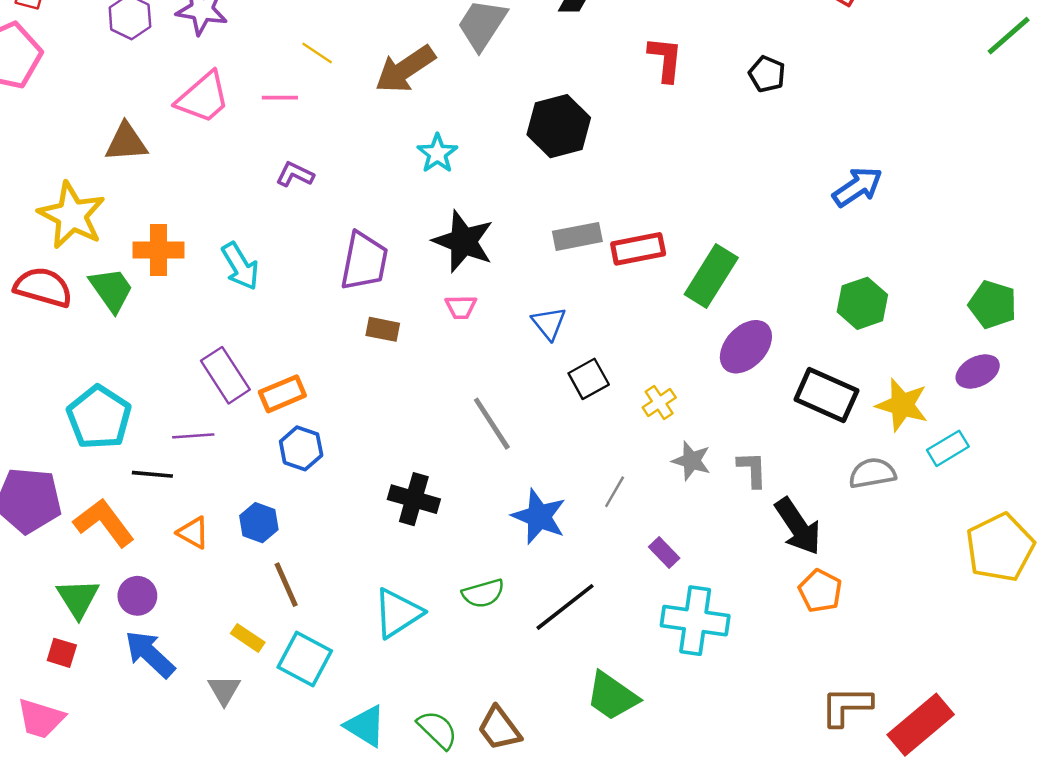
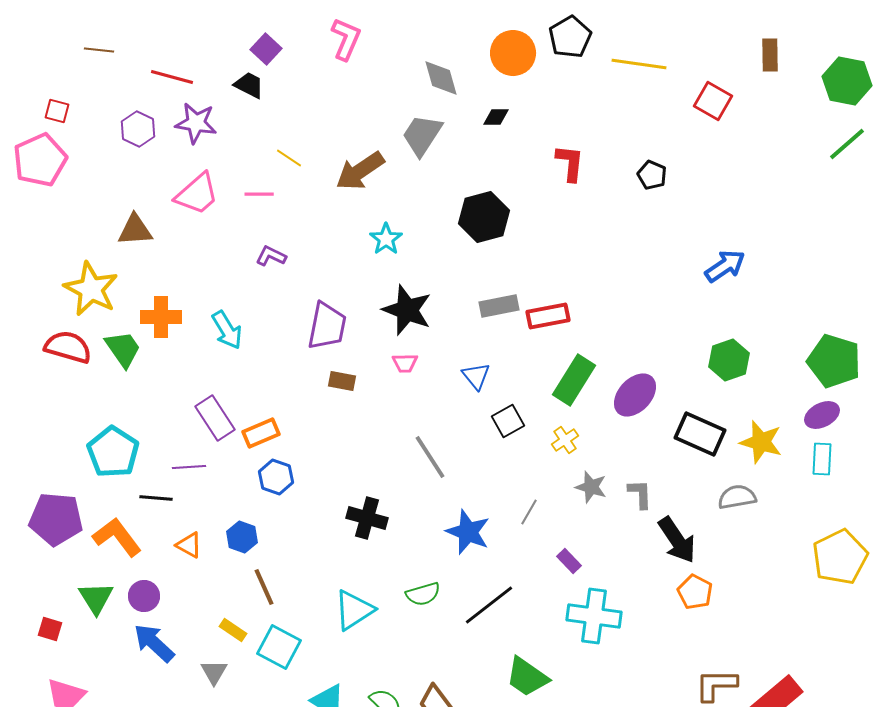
green rectangle: (711, 276) -> (574, 380), moved
green pentagon: (993, 305) -> (834, 361), size x1.4
cyan rectangle: (948, 448) -> (822, 459), moved, turned -56
red square: (62, 653) -> (50, 629), moved

